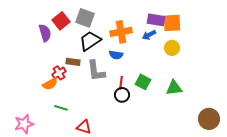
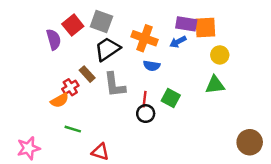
orange cross: (121, 32) -> (144, 38), turned 30
yellow circle: (172, 48) -> (220, 55), moved
blue semicircle: (116, 55) -> (152, 66), moved
brown rectangle: (73, 62) -> (87, 74), turned 40
green triangle: (174, 88) -> (215, 85), moved

